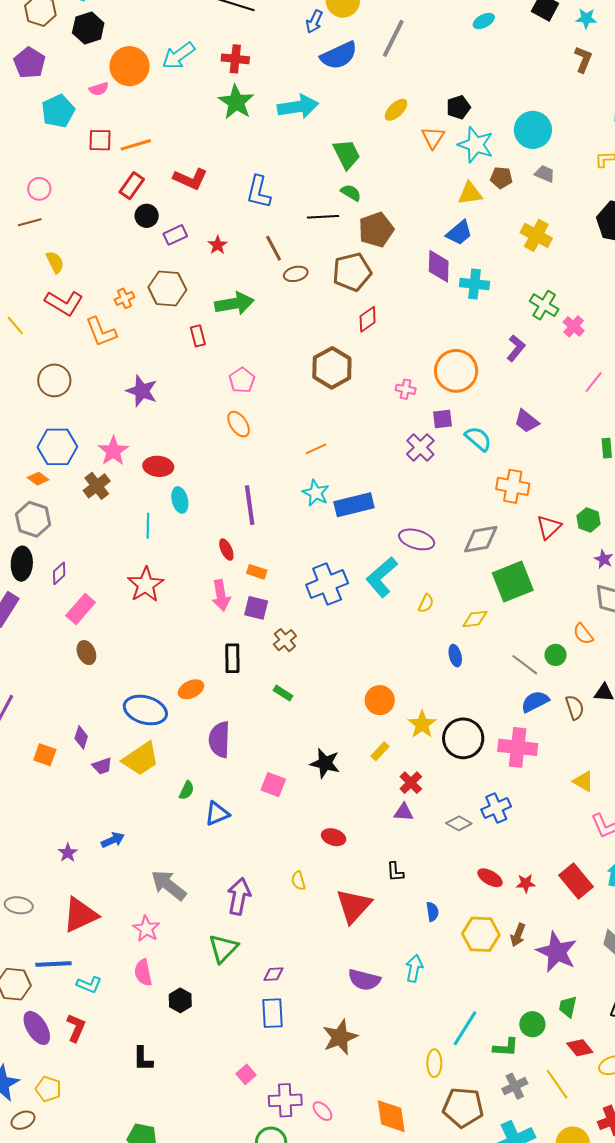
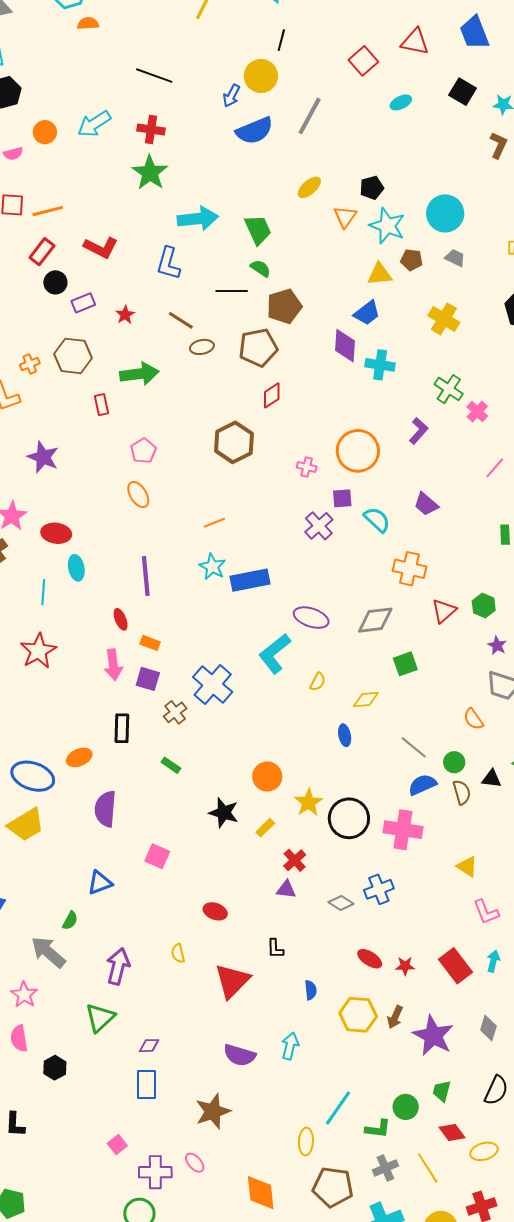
orange circle: (130, 66) -> (45, 132), size x0.6
cyan arrow: (298, 107) -> (198, 219), moved
brown line: (274, 248) -> (181, 320), turned -32
green square: (513, 582) -> (405, 664), size x0.6
blue cross: (327, 584) -> (213, 685), moved, turned -30
green circle: (556, 655) -> (454, 762), moved
black star: (325, 763) -> (224, 813), moved
green semicircle: (187, 790) -> (70, 920), moved
pink ellipse: (322, 1111) -> (195, 1163), moved

